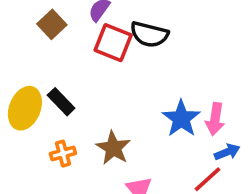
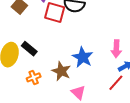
blue star: (181, 119) -> (83, 57), moved

